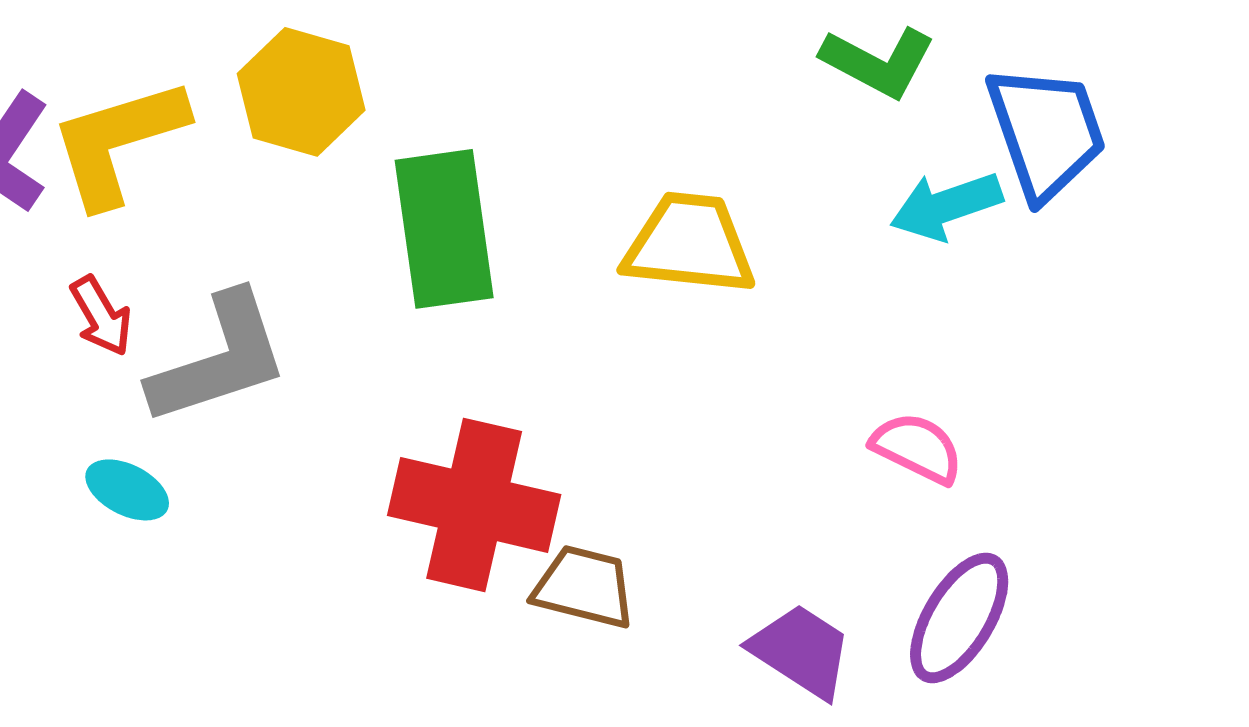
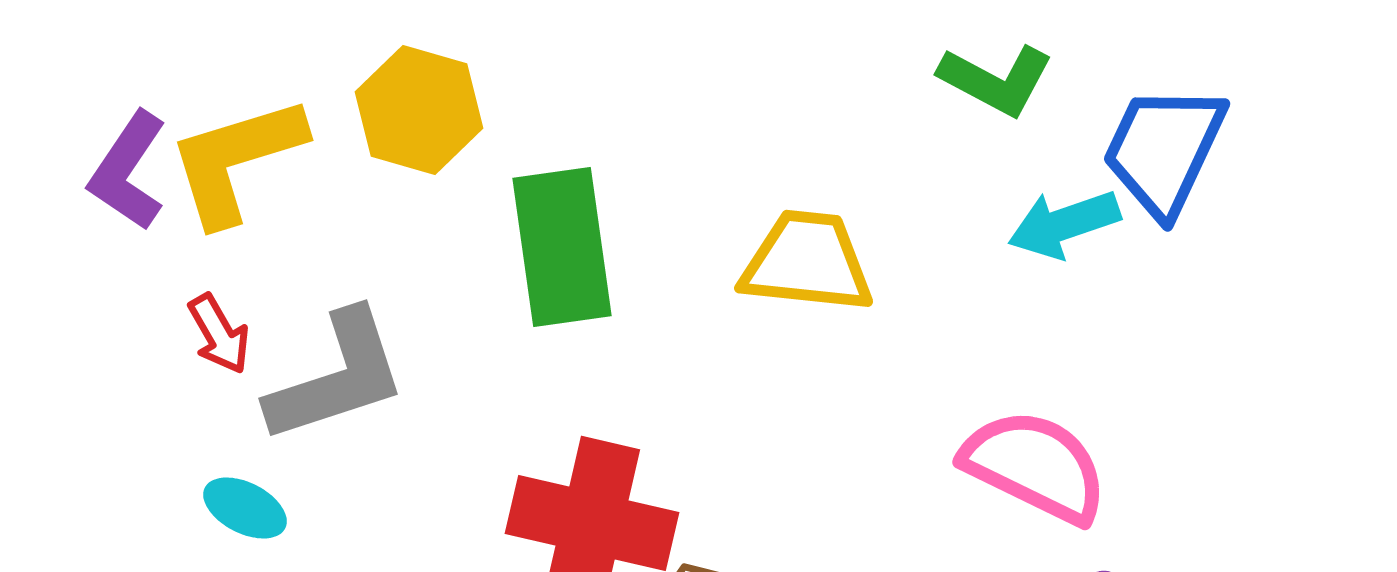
blue trapezoid: (1046, 132) -> (1164, 150), turned -136
pink semicircle: (917, 448) -> (1035, 466), size x1.6

